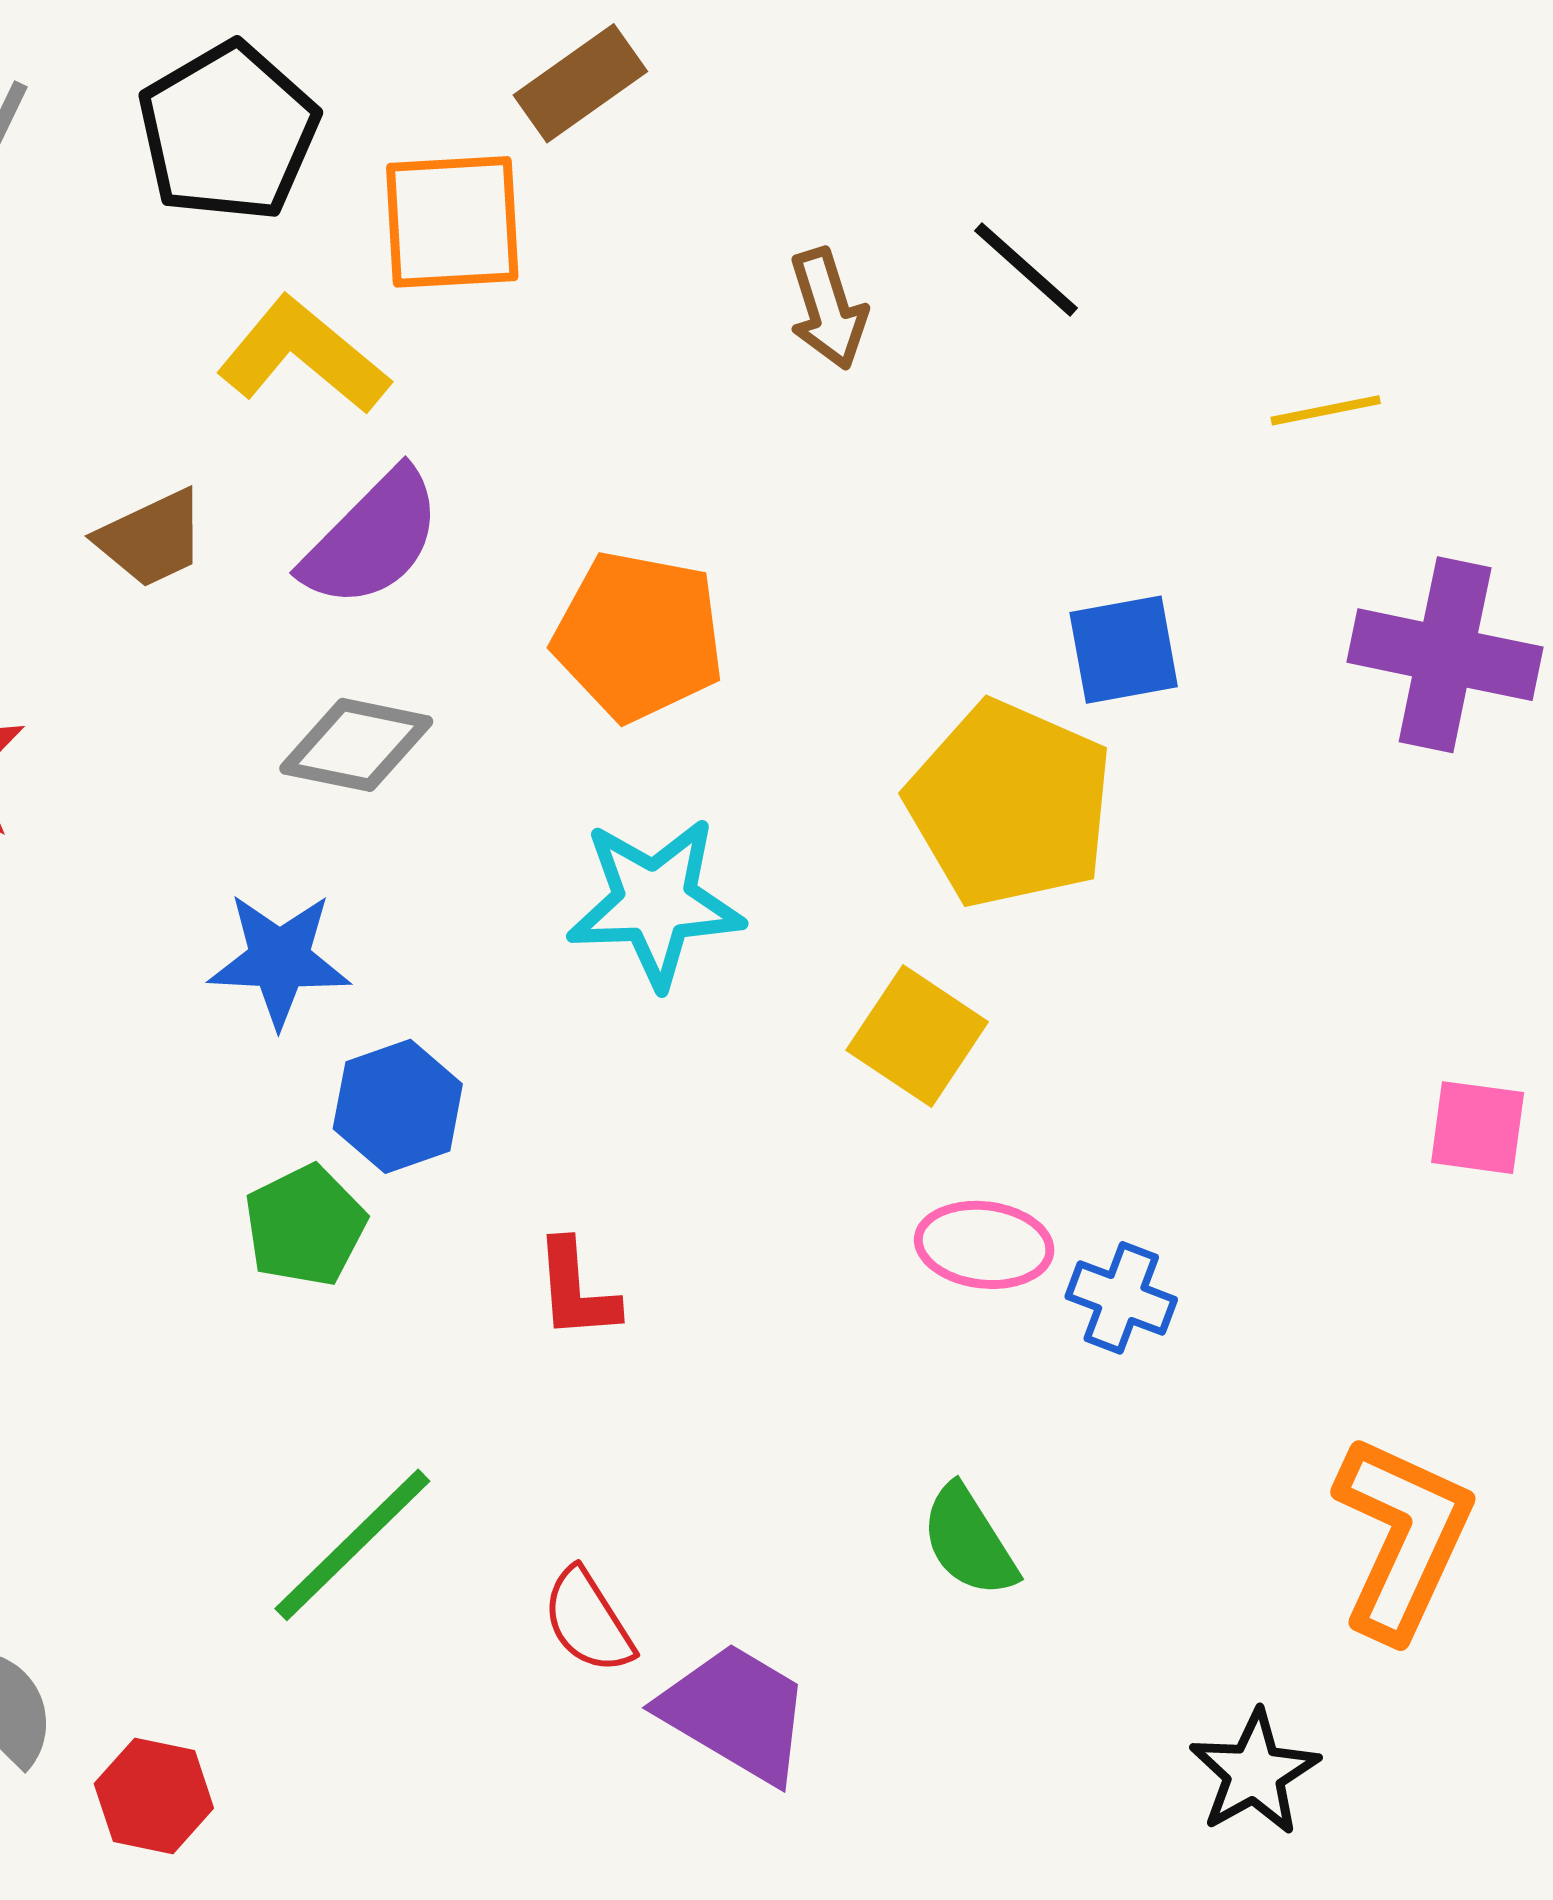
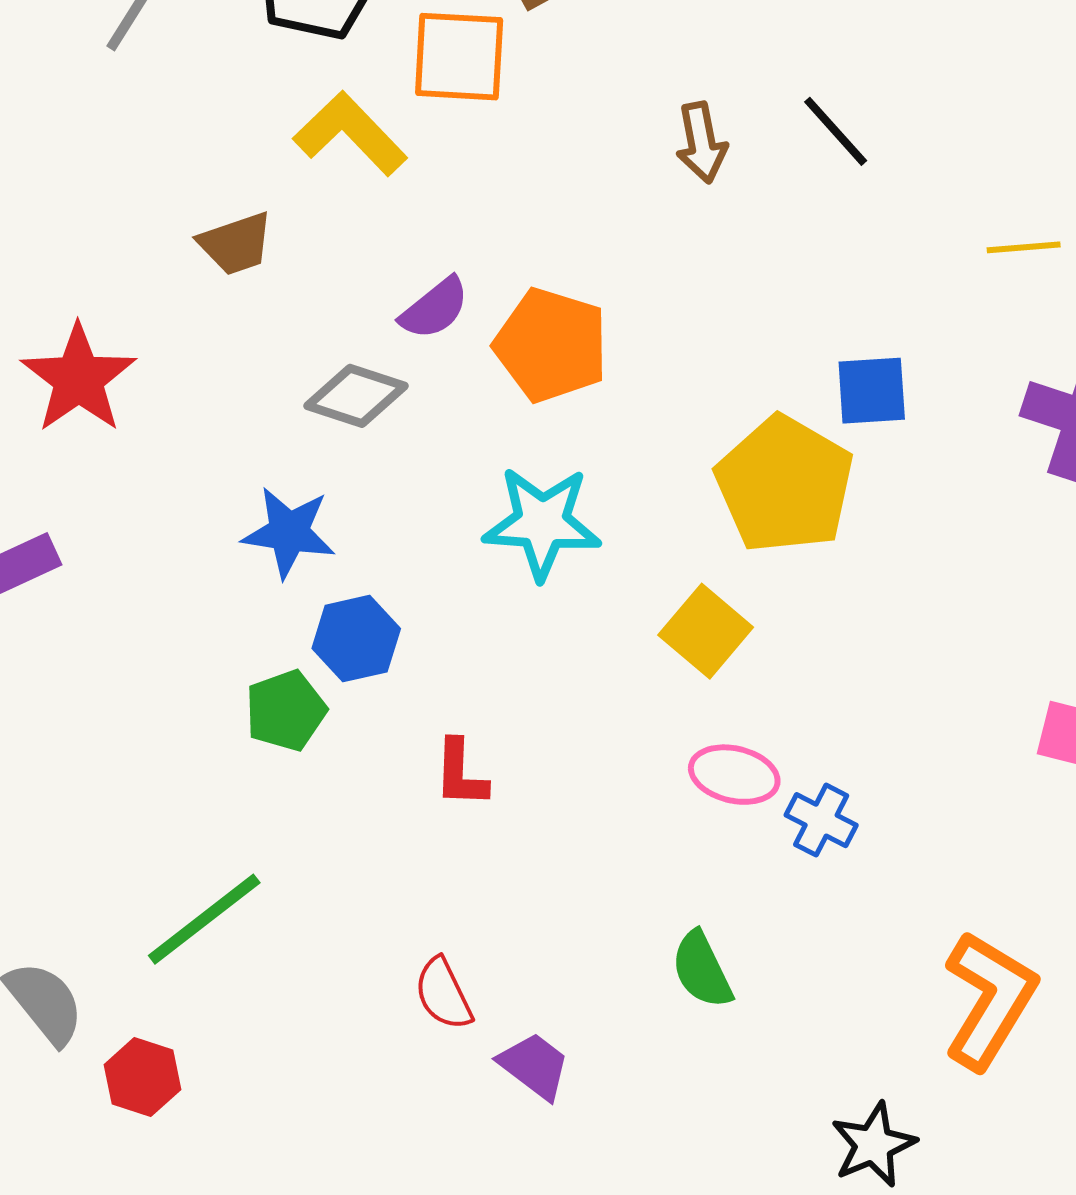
purple semicircle: (372, 539) -> (435, 308), moved, size x0.7
green line: (352, 1545) -> (204, 919), moved
purple trapezoid: (736, 1713) -> (534, 1066), size x0.7

